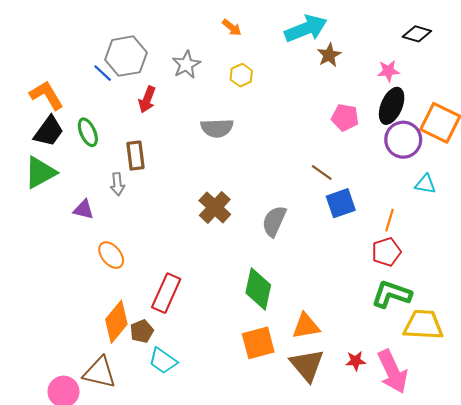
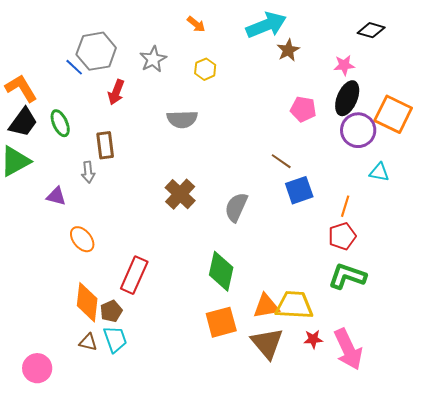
orange diamond: (116, 322) -> (87, 302), turned -33
yellow trapezoid: (423, 325) -> (294, 305), moved
cyan trapezoid: (163, 361) -> (115, 339), moved, turned -144
brown triangle: (99, 373) -> (88, 342), moved, size x0.6

